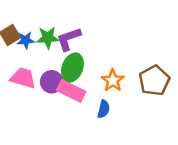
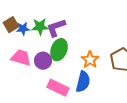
pink rectangle: (71, 91) -> (58, 88), moved
blue semicircle: (104, 109) -> (83, 82), size x1.5

